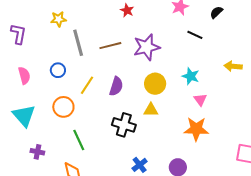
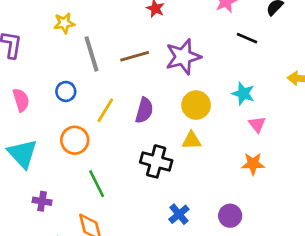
orange star: (196, 129) -> (253, 164), size x0.7

